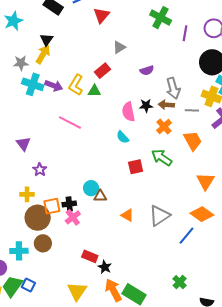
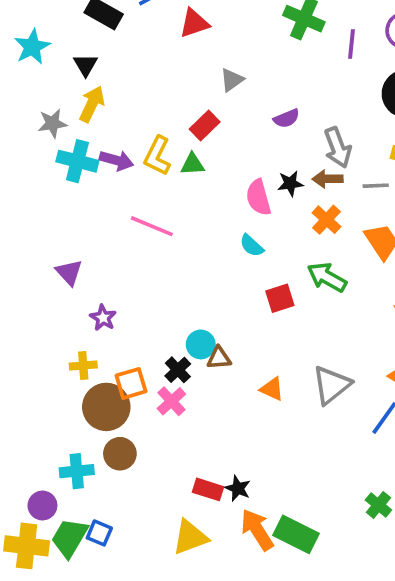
red triangle: (101, 15) -> (194, 23), turned 36
black triangle: (47, 40) -> (86, 65), moved
black cross: (69, 204) -> (178, 370), moved, turned -32
red rectangle: (90, 256) -> (208, 489), moved
yellow triangle: (77, 291) -> (190, 537), turned 40

